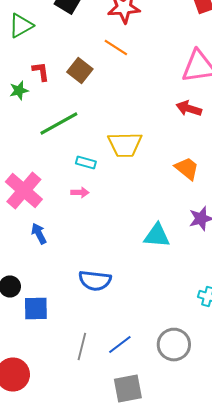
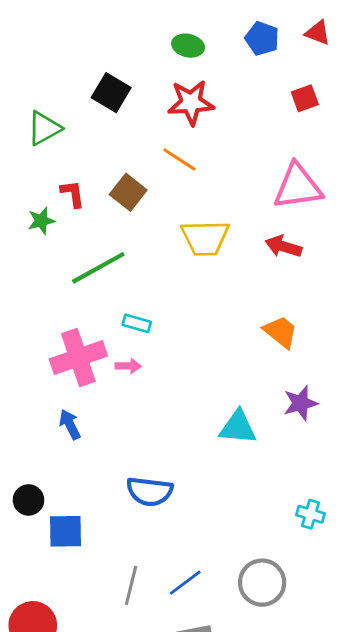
yellow trapezoid: (125, 144) -> (205, 238), moved
pink cross: (24, 190) -> (78, 358), moved, turned 30

